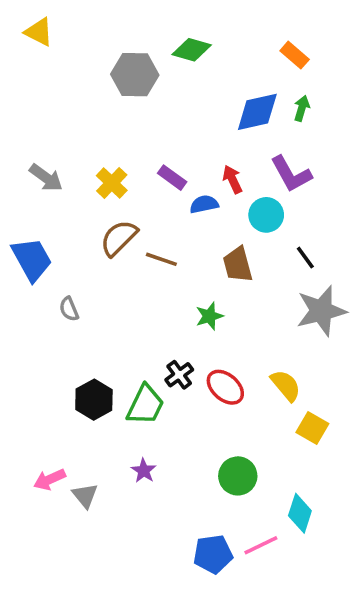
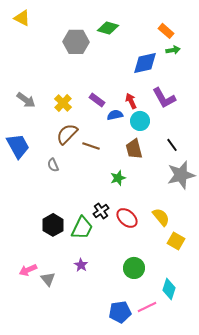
green arrow: (302, 108) -> (173, 50), moved, turned 64
cyan circle: (266, 215) -> (140, 121), moved
gray semicircle: (69, 309) -> (53, 165), moved

